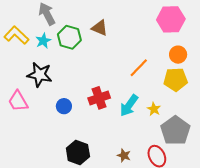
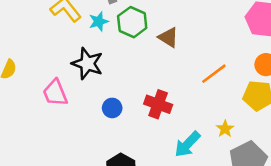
brown triangle: (100, 28) -> (168, 37), moved
red cross: (99, 98) -> (158, 104), turned 30
cyan arrow: (129, 106) -> (187, 144), moved

